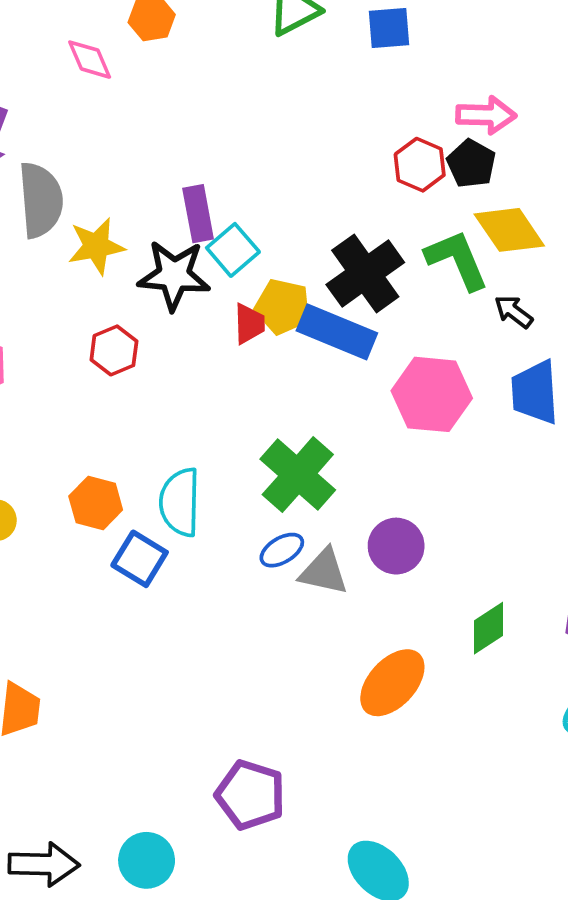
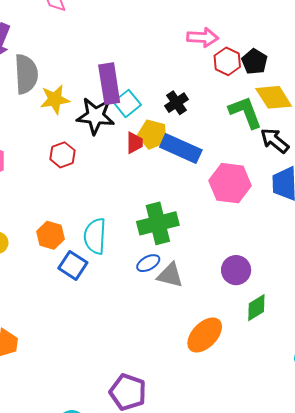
pink arrow: (486, 115) -> (203, 37), moved
purple rectangle: (198, 214) -> (109, 84), size x1.4
black cross: (365, 273) -> (176, 103), moved, size x0.6
black arrow: (514, 312) -> (275, 141), size x1.4
green cross: (298, 475) -> (158, 223), turned 33
purple circle: (396, 546) -> (236, 270), moved

